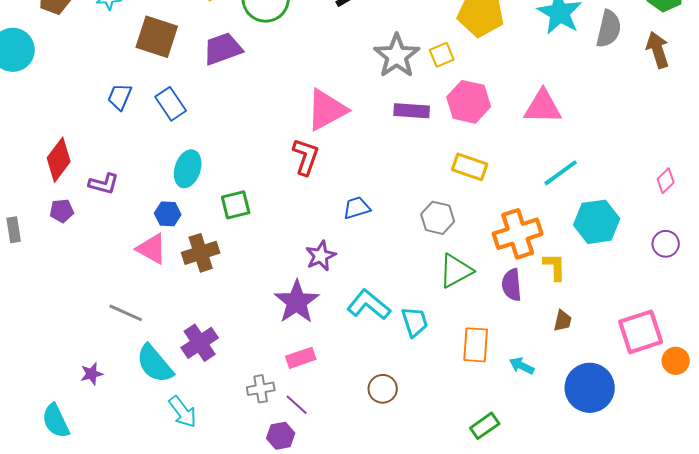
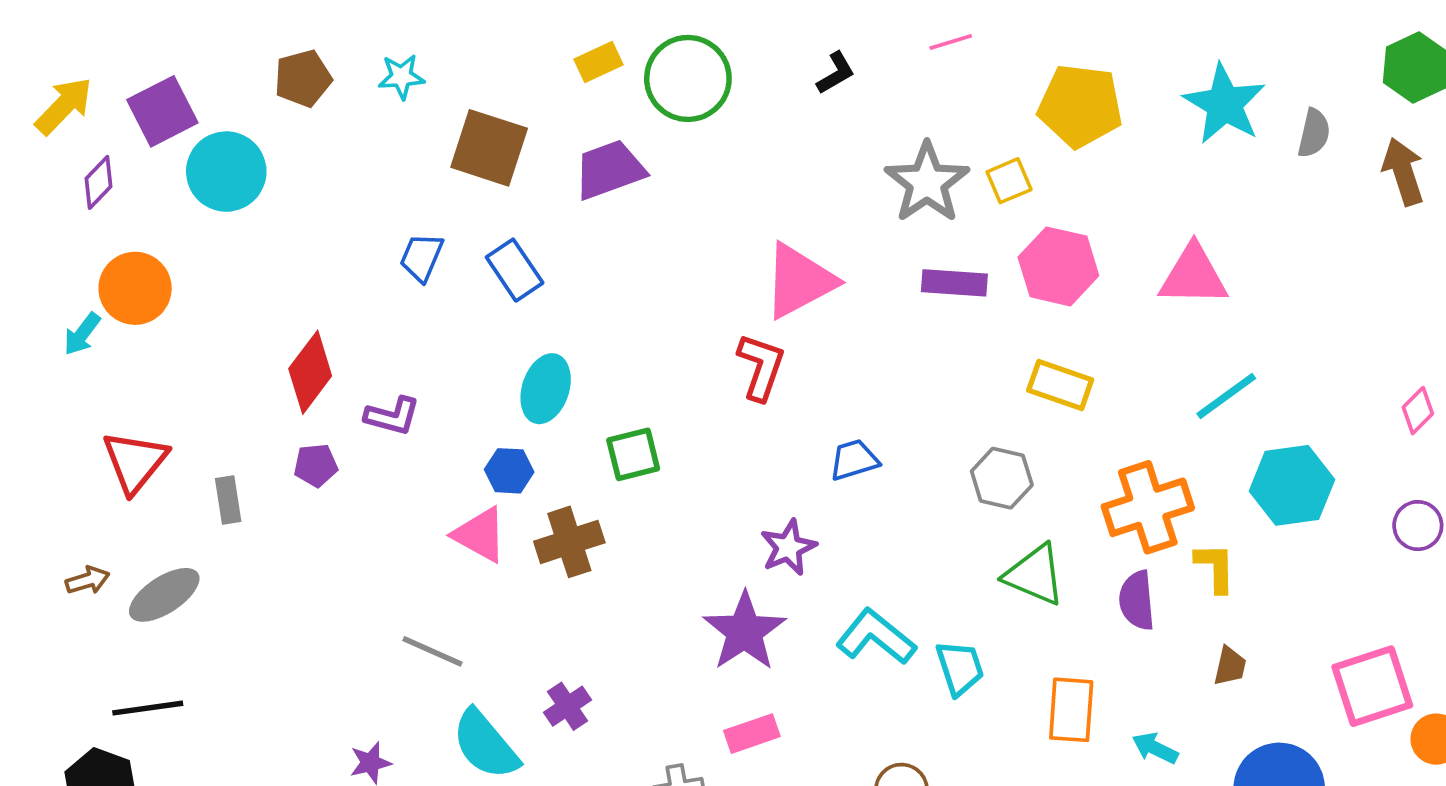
gray semicircle: (609, 29) -> (1314, 133), size x0.7
green triangle: (456, 271) -> (1035, 575), turned 51
purple cross: (200, 343) -> (568, 706), size x0.7

